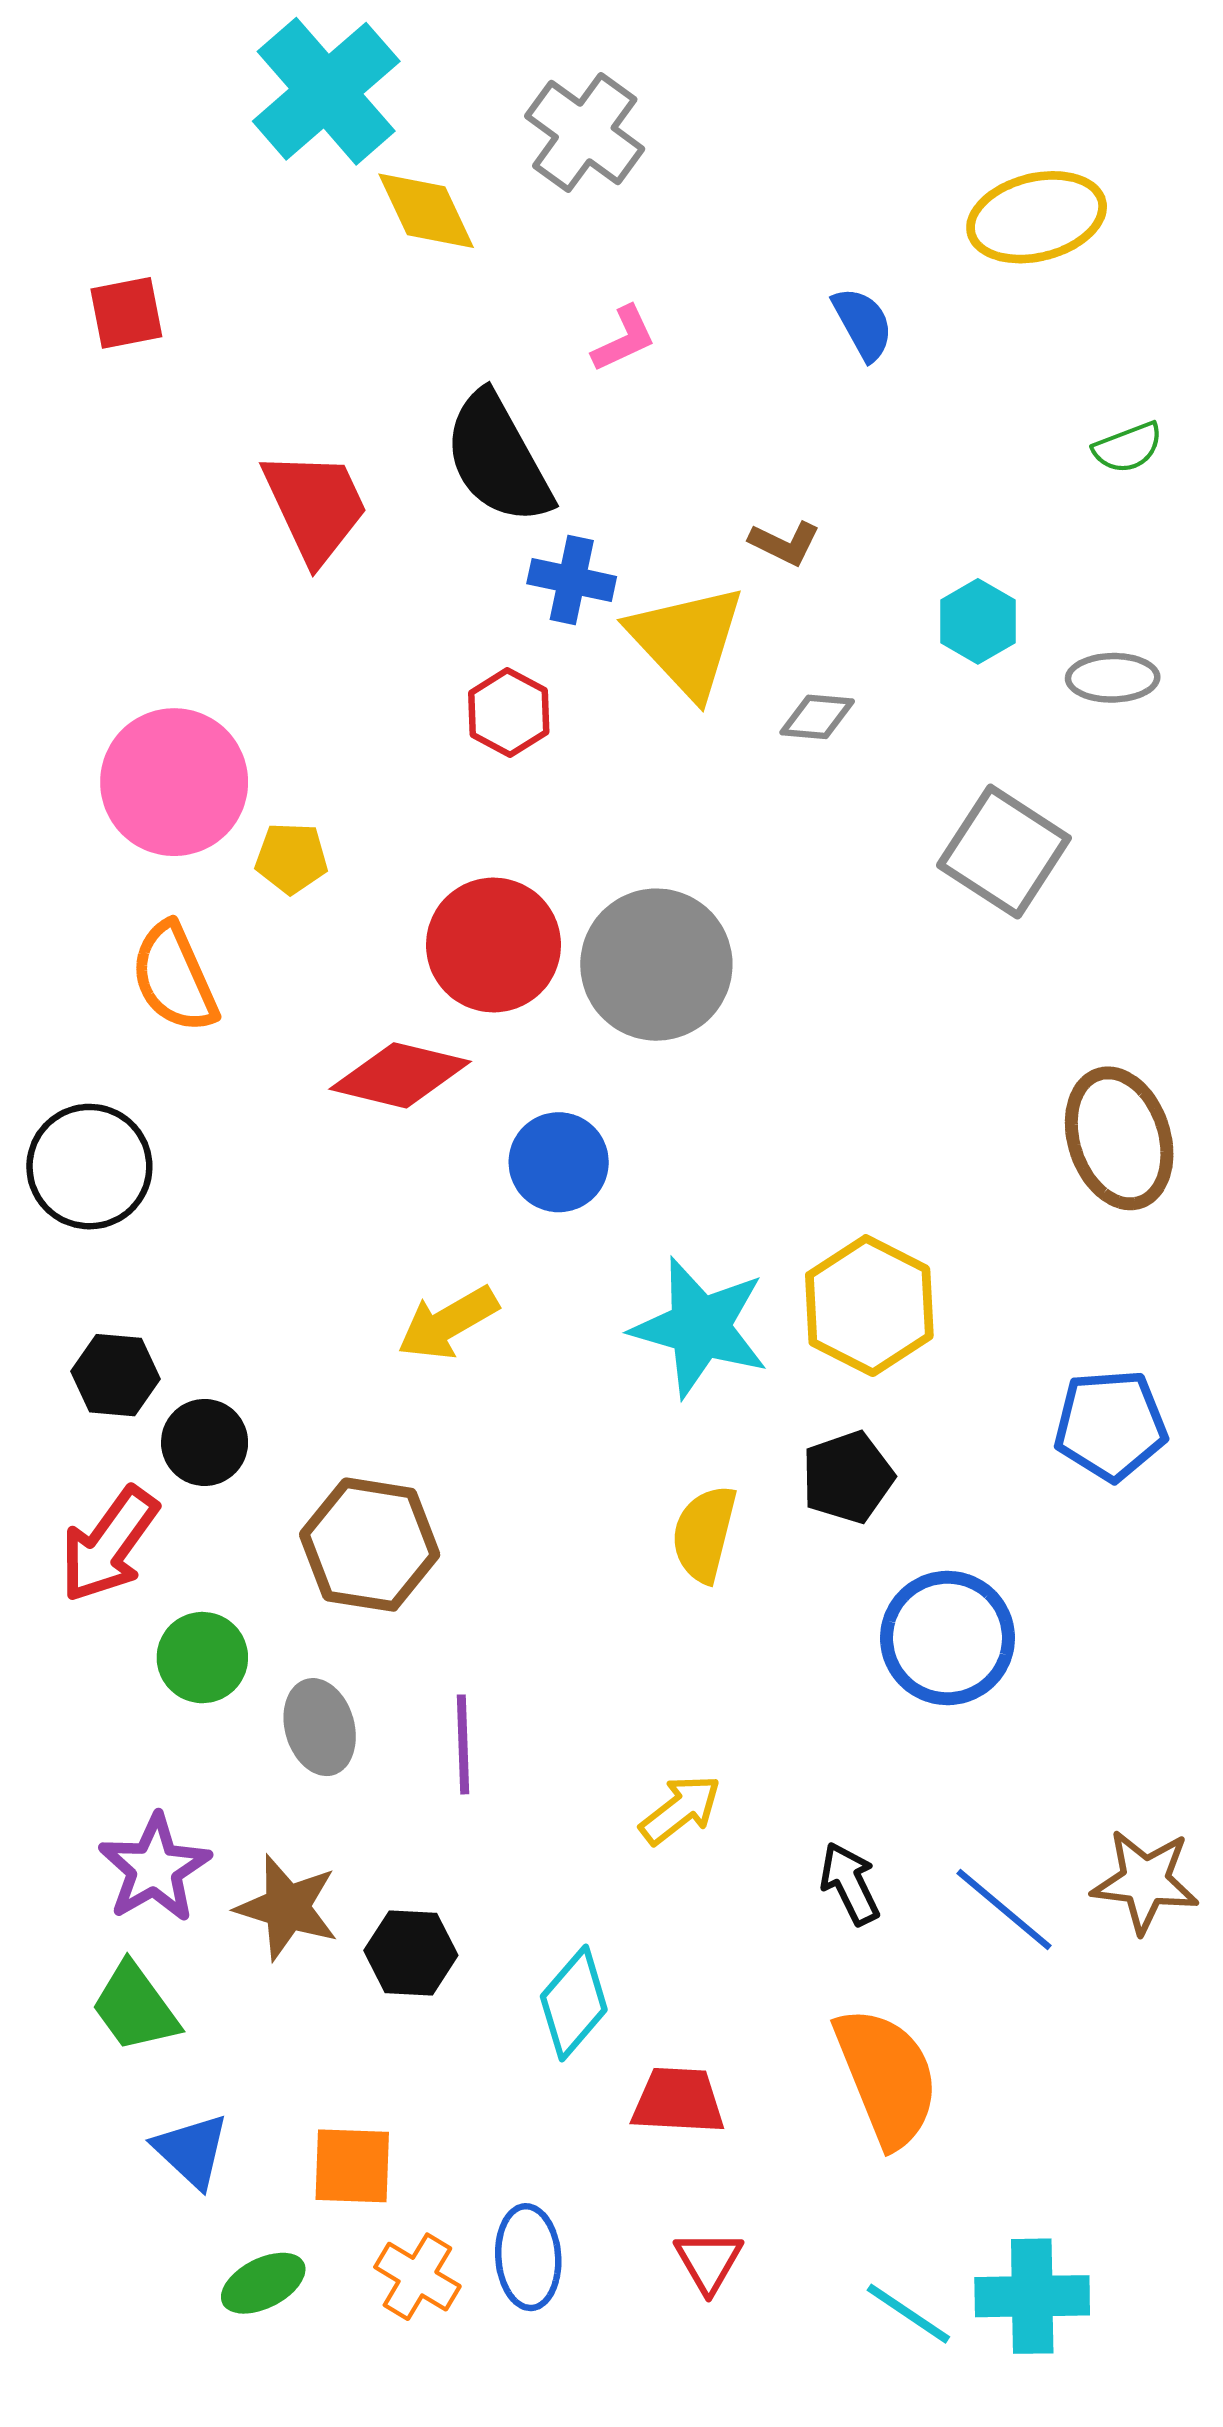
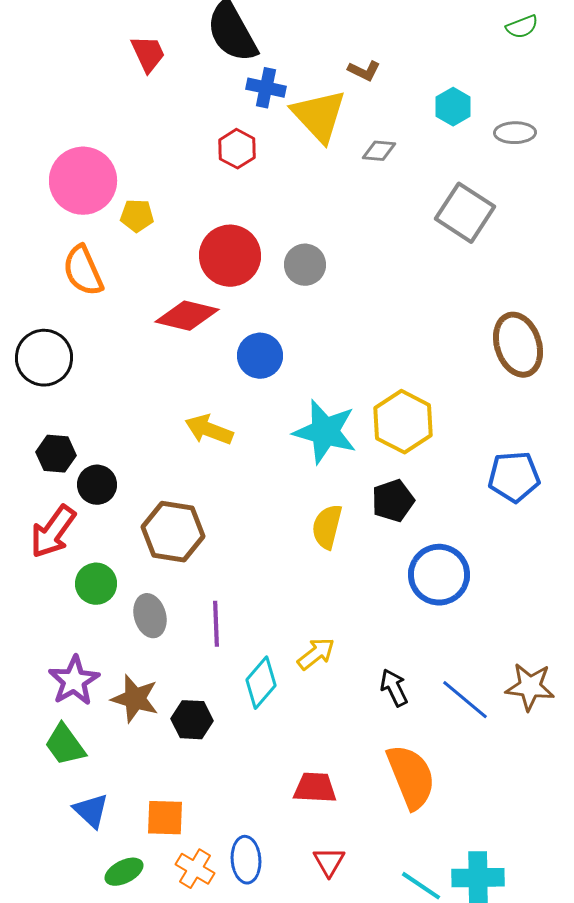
red trapezoid: (315, 506) -> (148, 54), size x0.7
gray circle: (656, 965) -> (305, 265), size x0.6
yellow arrow: (448, 1323) -> (209, 430), turned 51
cyan diamond: (574, 2003) -> (261, 683), moved

